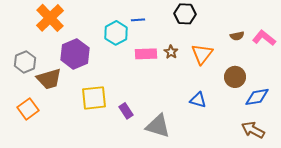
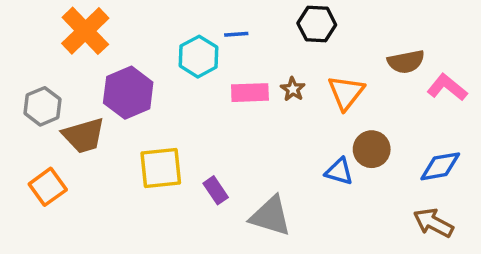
brown semicircle: (237, 36) -> (406, 62), size x1.5
pink L-shape: (264, 38) -> (447, 87), moved
brown circle: (235, 77) -> (372, 149), moved

